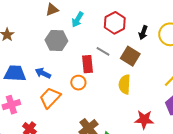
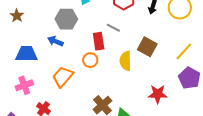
brown square: (130, 56) -> (147, 47), moved
blue arrow: (43, 73) -> (55, 41), moved
yellow semicircle: (125, 84) -> (125, 61), moved

